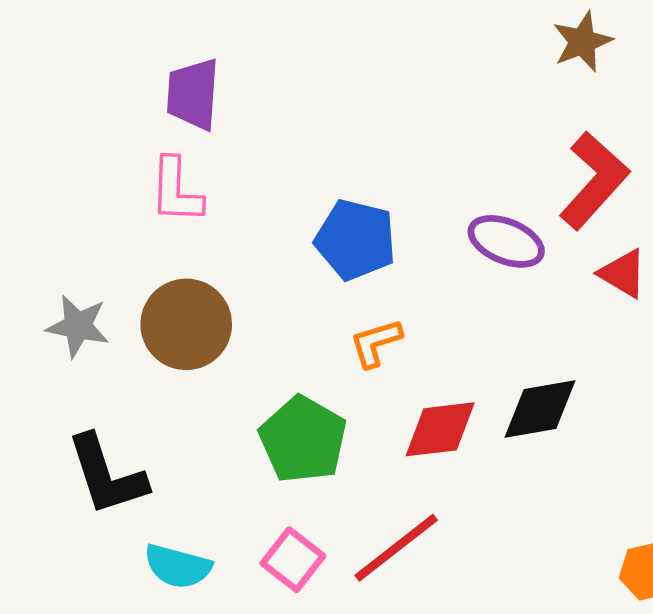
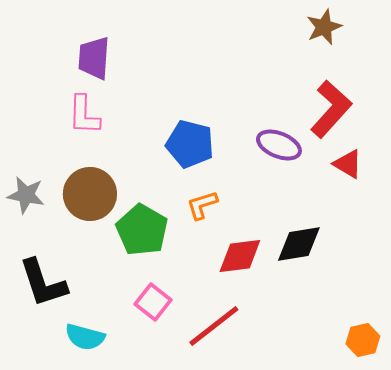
green pentagon: (303, 439) -> (142, 230), moved
pink square: (293, 560) -> (153, 302), moved

